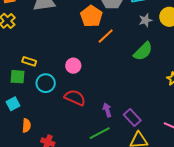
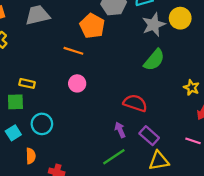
gray star: (145, 20) -> (154, 25), size x1.5
orange line: (106, 36) -> (73, 51), moved, turned 66
cyan circle: (46, 83) -> (42, 124), moved
red semicircle: (75, 98) -> (135, 103), moved

